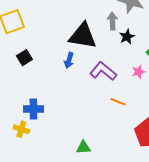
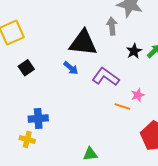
black star: (127, 37) -> (134, 51), moved
blue arrow: (69, 60) -> (71, 68), turned -63
pink star: (138, 72) -> (138, 95), moved

